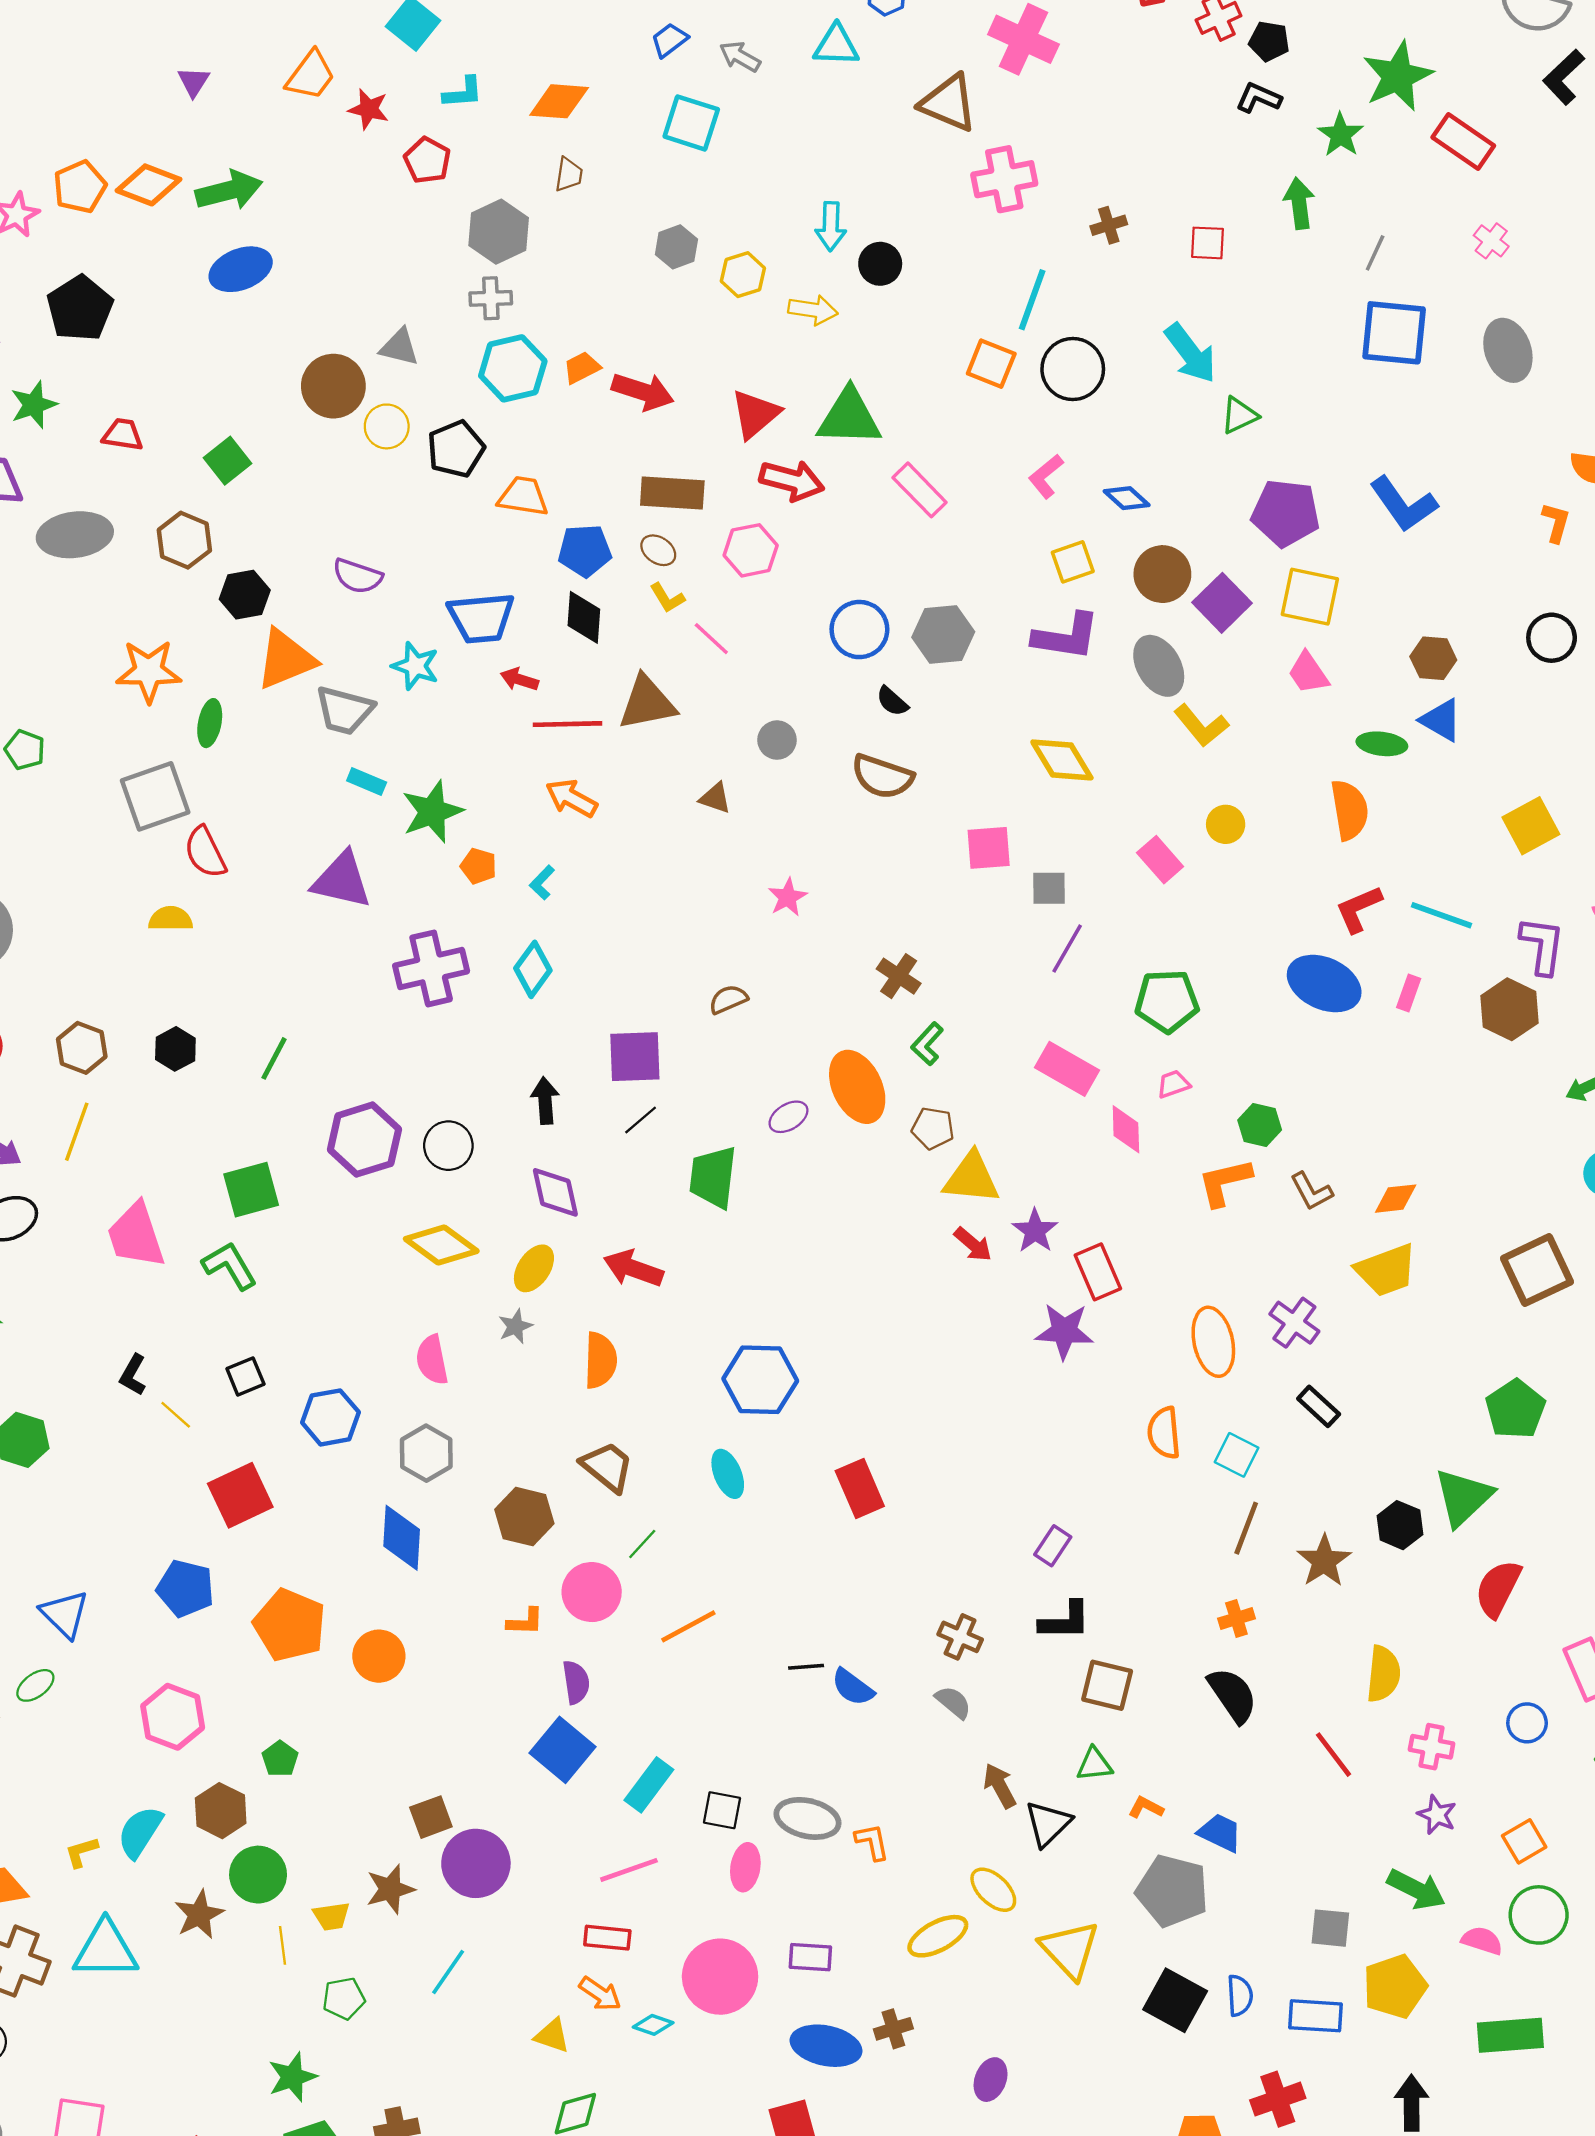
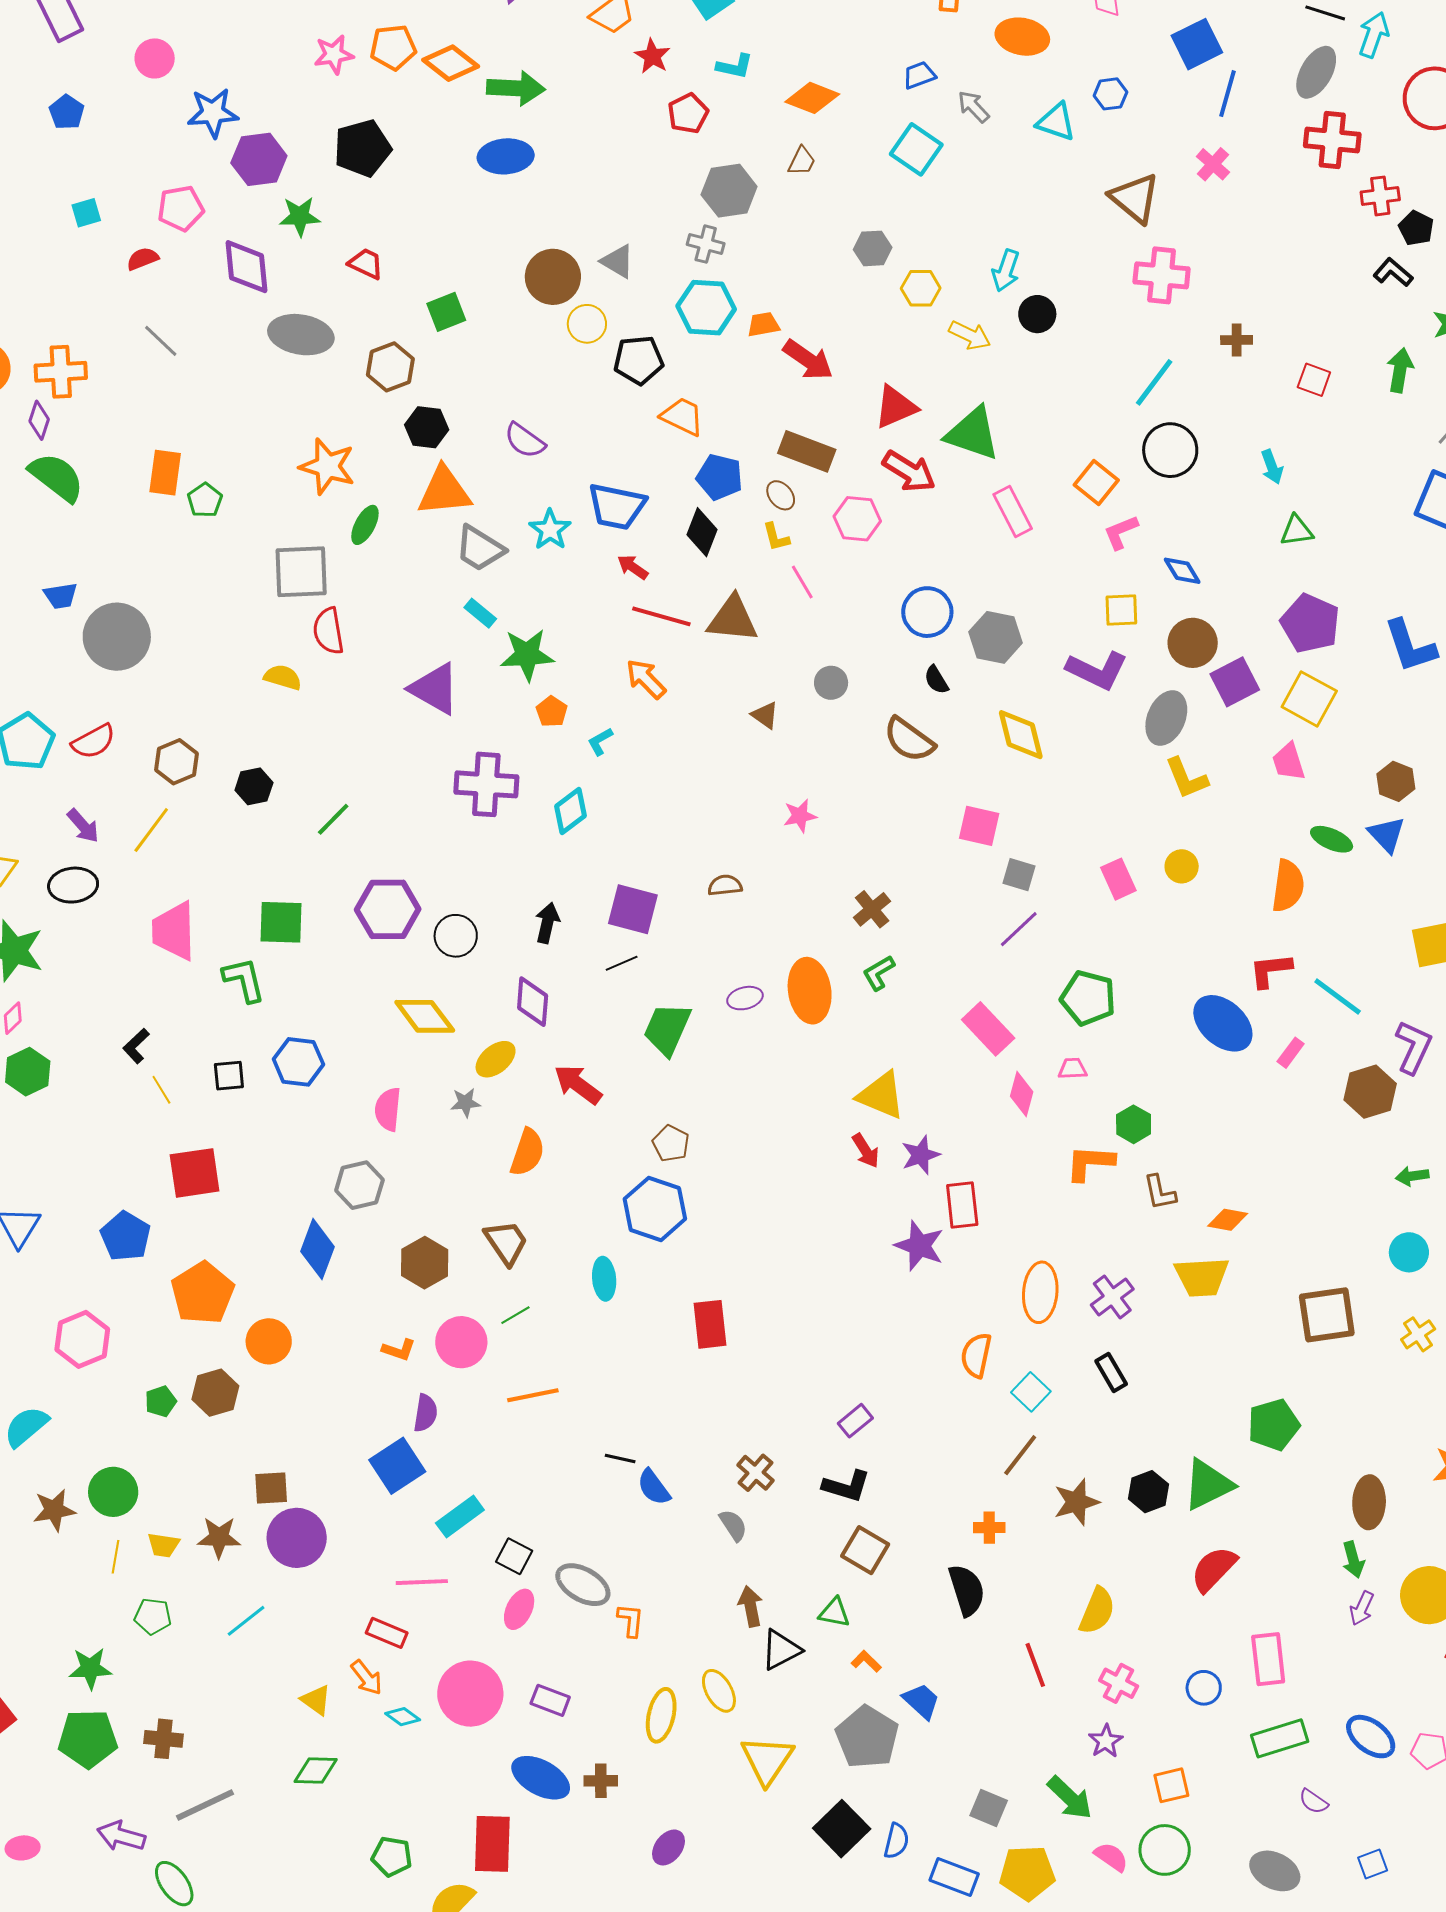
pink cross: (1023, 39) -> (1213, 164), size x0.6
cyan arrow: (1191, 353) -> (1272, 467), size x0.6
orange square: (991, 364) -> (1096, 482), moved
gray ellipse: (1159, 666) -> (1166, 718), turned 36
yellow diamond: (1062, 760) -> (1021, 735), moved
brown pentagon: (933, 1128) -> (671, 1143), moved
blue hexagon: (330, 1417) -> (298, 1062), moved
brown hexagon: (221, 1811) -> (215, 1393), moved
yellow ellipse: (938, 1936) -> (661, 1715), turned -66

